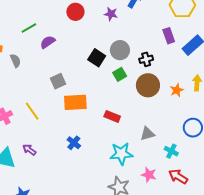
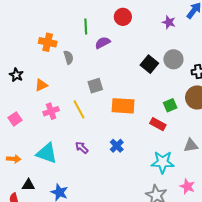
red circle: (75, 12) -> (123, 17), moved
green line: (29, 28) -> (86, 27), turned -70
green square: (120, 74) -> (170, 105), moved
gray square: (58, 81) -> (95, 86), moved
purple arrow: (29, 150) -> (82, 147), moved

